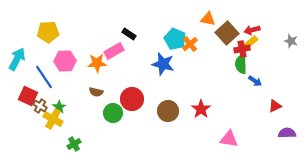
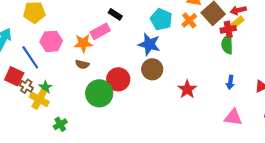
orange cross: (190, 44) -> (189, 20), moved
blue arrow: (255, 81) -> (230, 82), moved, turned 64
brown semicircle: (96, 92) -> (82, 64), moved
brown circle: (168, 111) -> (152, 69), moved
green circle: (113, 113) -> (99, 93), size x1.4
pink triangle: (229, 139) -> (233, 117), moved

